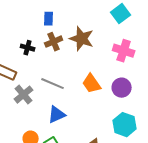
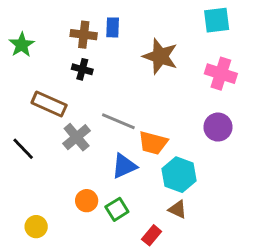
cyan square: (121, 14) -> (217, 20), turned 30
brown cross: (54, 42) -> (84, 35), moved, turned 30
orange trapezoid: (92, 84) -> (153, 143), moved, turned -40
cyan hexagon: (125, 125) -> (179, 175), moved

